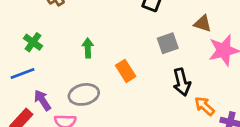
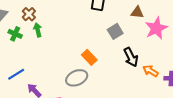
green cross: (33, 42) -> (15, 34), moved
green arrow: (88, 48) -> (38, 30), moved
gray ellipse: (84, 94) -> (77, 78), moved

